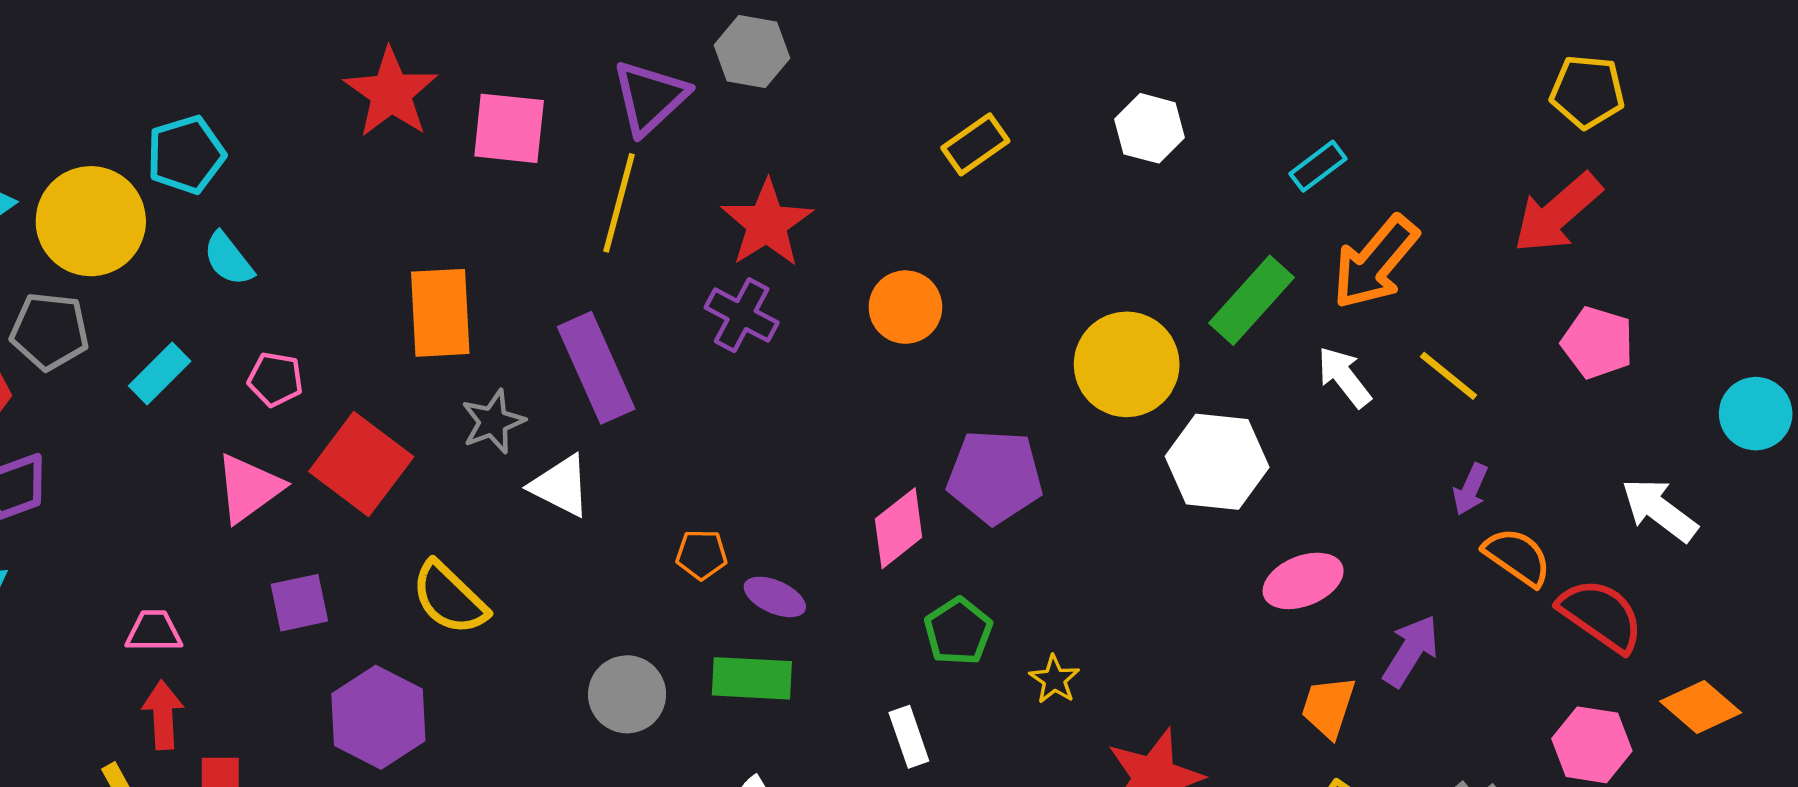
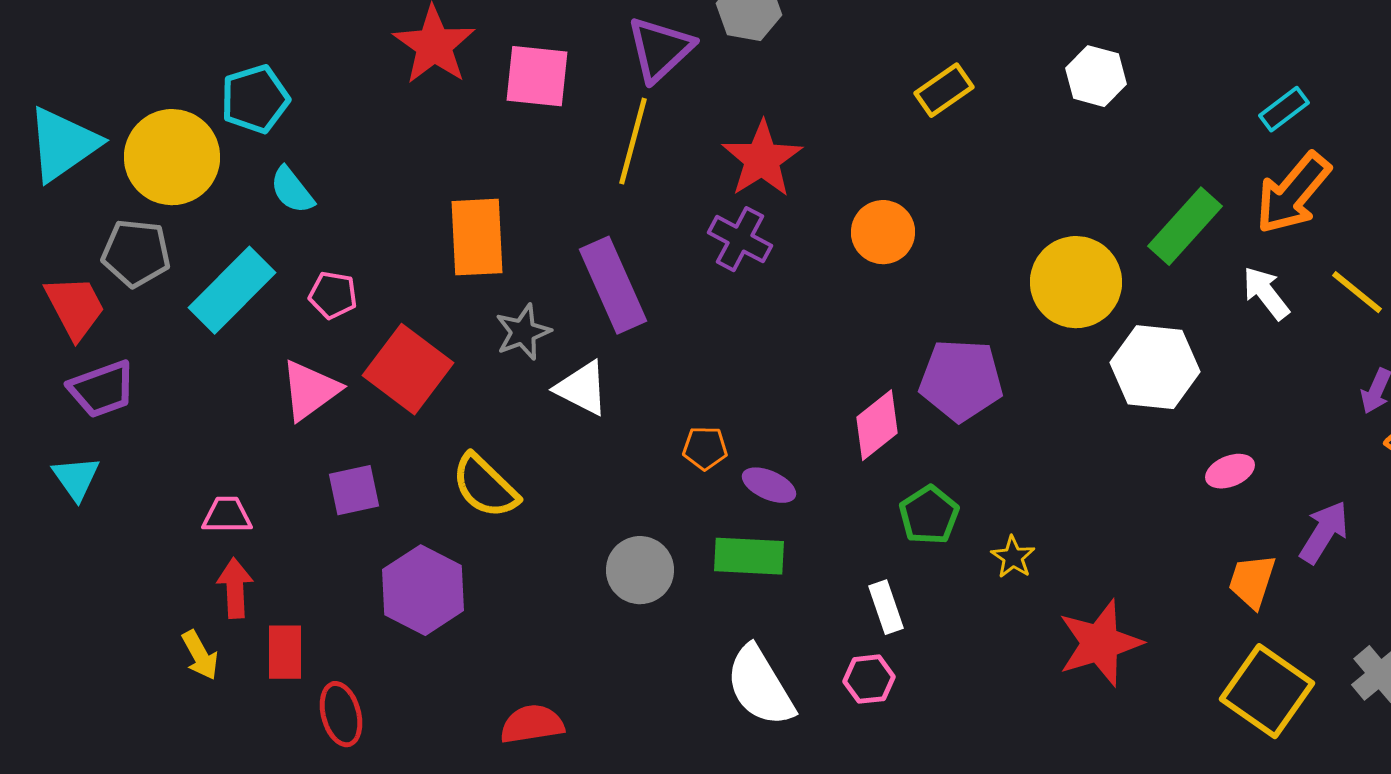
cyan rectangle: (1318, 166) -> (1284, 109), moved
cyan rectangle: (160, 374) -> (232, 290), size x1.6
pink ellipse: (1303, 581) -> (1230, 471), size x0.7

